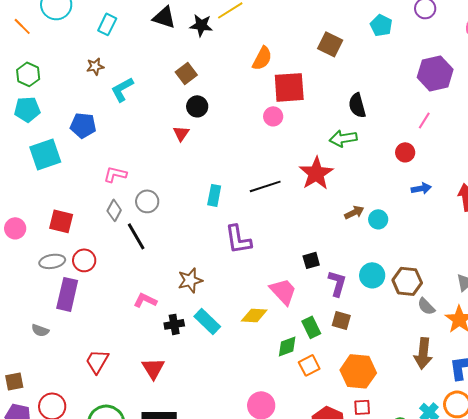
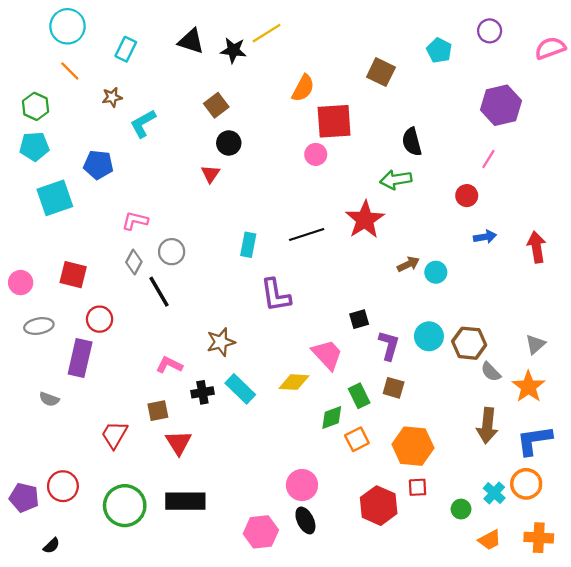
orange line: (22, 26) -> (70, 71), moved
gray ellipse: (52, 261) -> (39, 326), moved
brown square: (14, 381) -> (158, 411), moved

